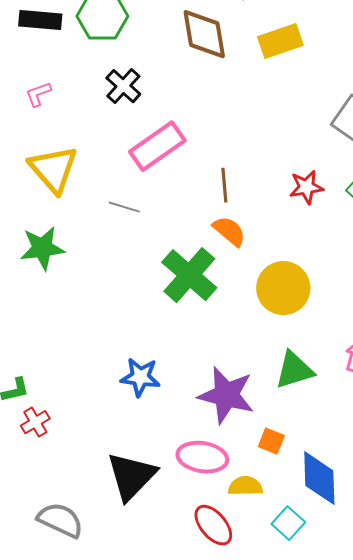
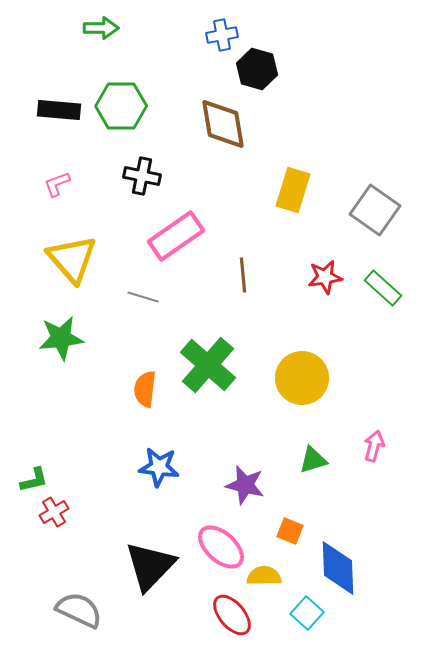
yellow rectangle: (280, 41) -> (293, 190), moved, turned -54
black cross: (123, 86) -> (142, 176), turned -30
orange semicircle: (229, 231) -> (145, 389), moved, turned -123
green triangle: (294, 370) -> (313, 460), size x0.7
purple star: (226, 395) -> (245, 485), size x0.7
pink ellipse: (202, 457) -> (221, 547), turned 33

